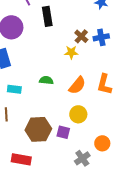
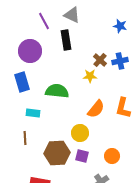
green semicircle: (46, 80) -> (57, 91), moved, size x1.6
yellow circle: (78, 114) -> (80, 133), moved
orange circle: (102, 143) -> (112, 156), moved

